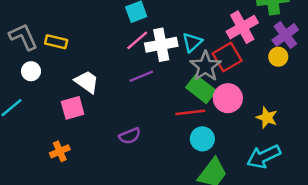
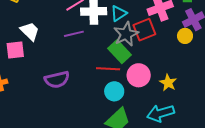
pink circle: (228, 98) -> (139, 75), moved
purple semicircle: (130, 136) -> (57, 80), size x1.4

